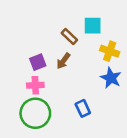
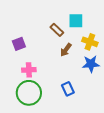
brown arrow: (63, 61) -> (66, 50), moved
purple square: (38, 62) -> (19, 44), moved
blue star: (111, 78) -> (91, 64), turned -30

